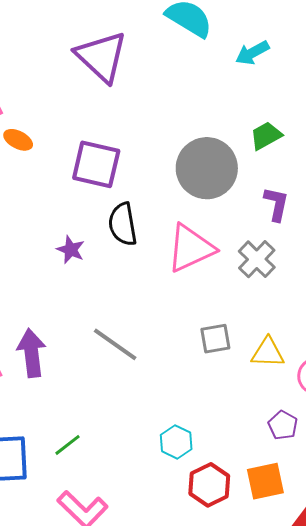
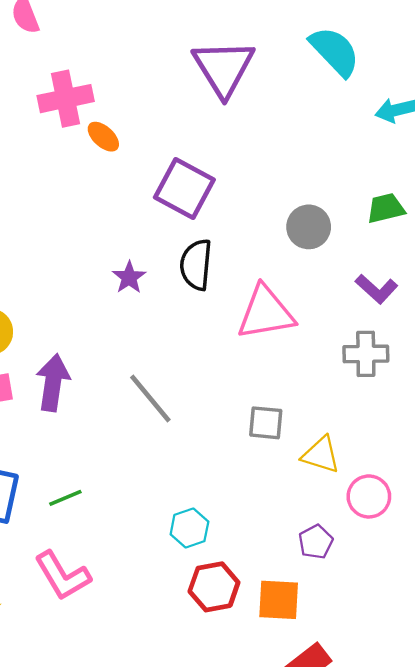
gray circle: (207, 168) -> (309, 227), size x0.6
purple L-shape: (276, 204) -> (377, 289), turned 105
gray cross: (257, 259) -> (366, 354), moved, turned 30

